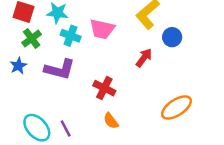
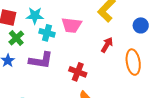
blue circle: (172, 37) -> (141, 25), moved
orange ellipse: (177, 107) -> (133, 62), moved, turned -60

